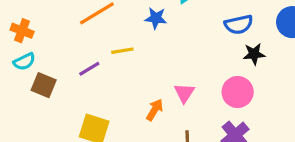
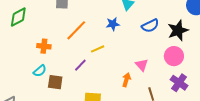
blue semicircle: (239, 25) -> (150, 26), moved
orange cross: (22, 31) -> (44, 46), moved
black star: (254, 54) -> (178, 30), size x1.5

